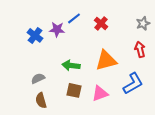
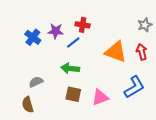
blue line: (74, 18) -> (73, 42), moved
red cross: (101, 23) -> (83, 25), moved, turned -32
orange triangle: (106, 60) -> (116, 52), moved, turned 35
brown semicircle: (41, 100) -> (28, 105), moved

